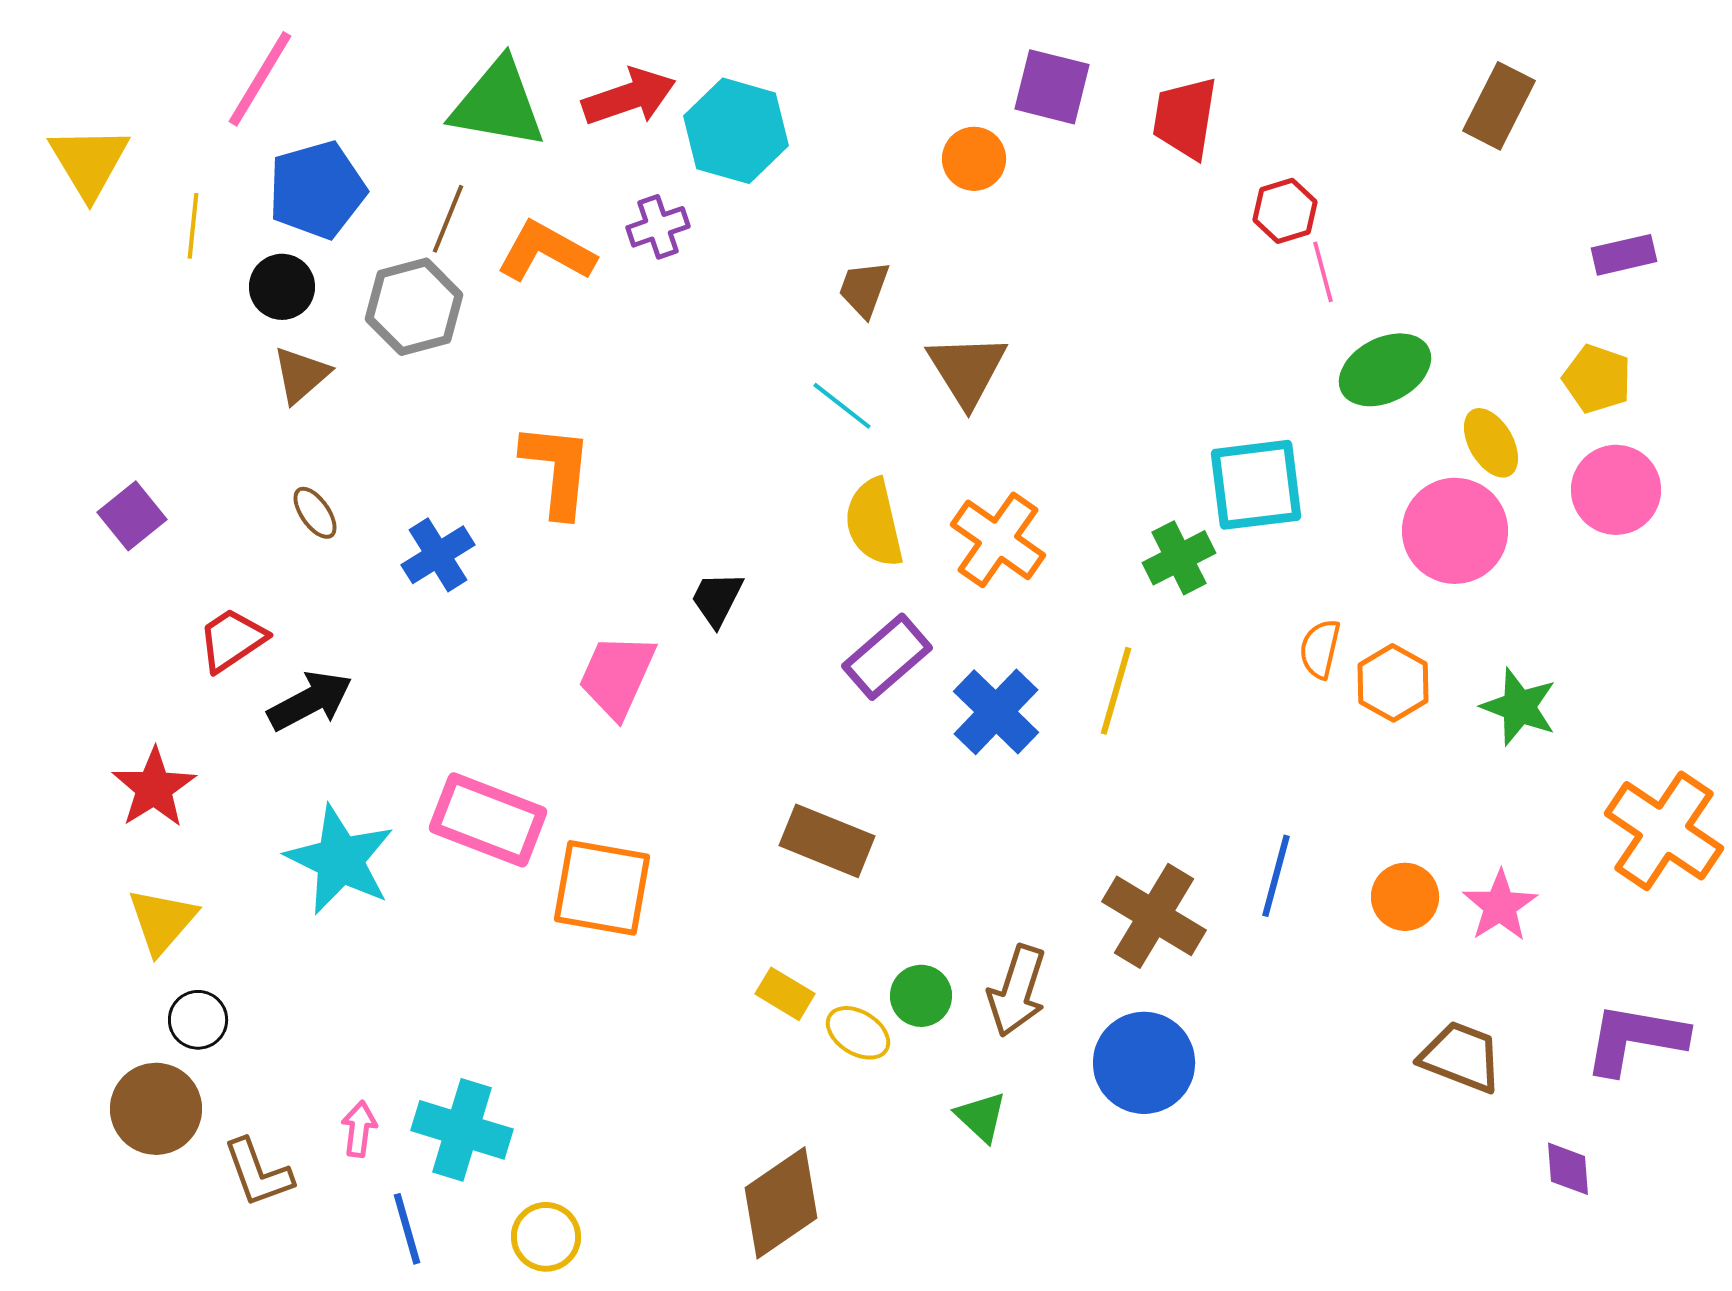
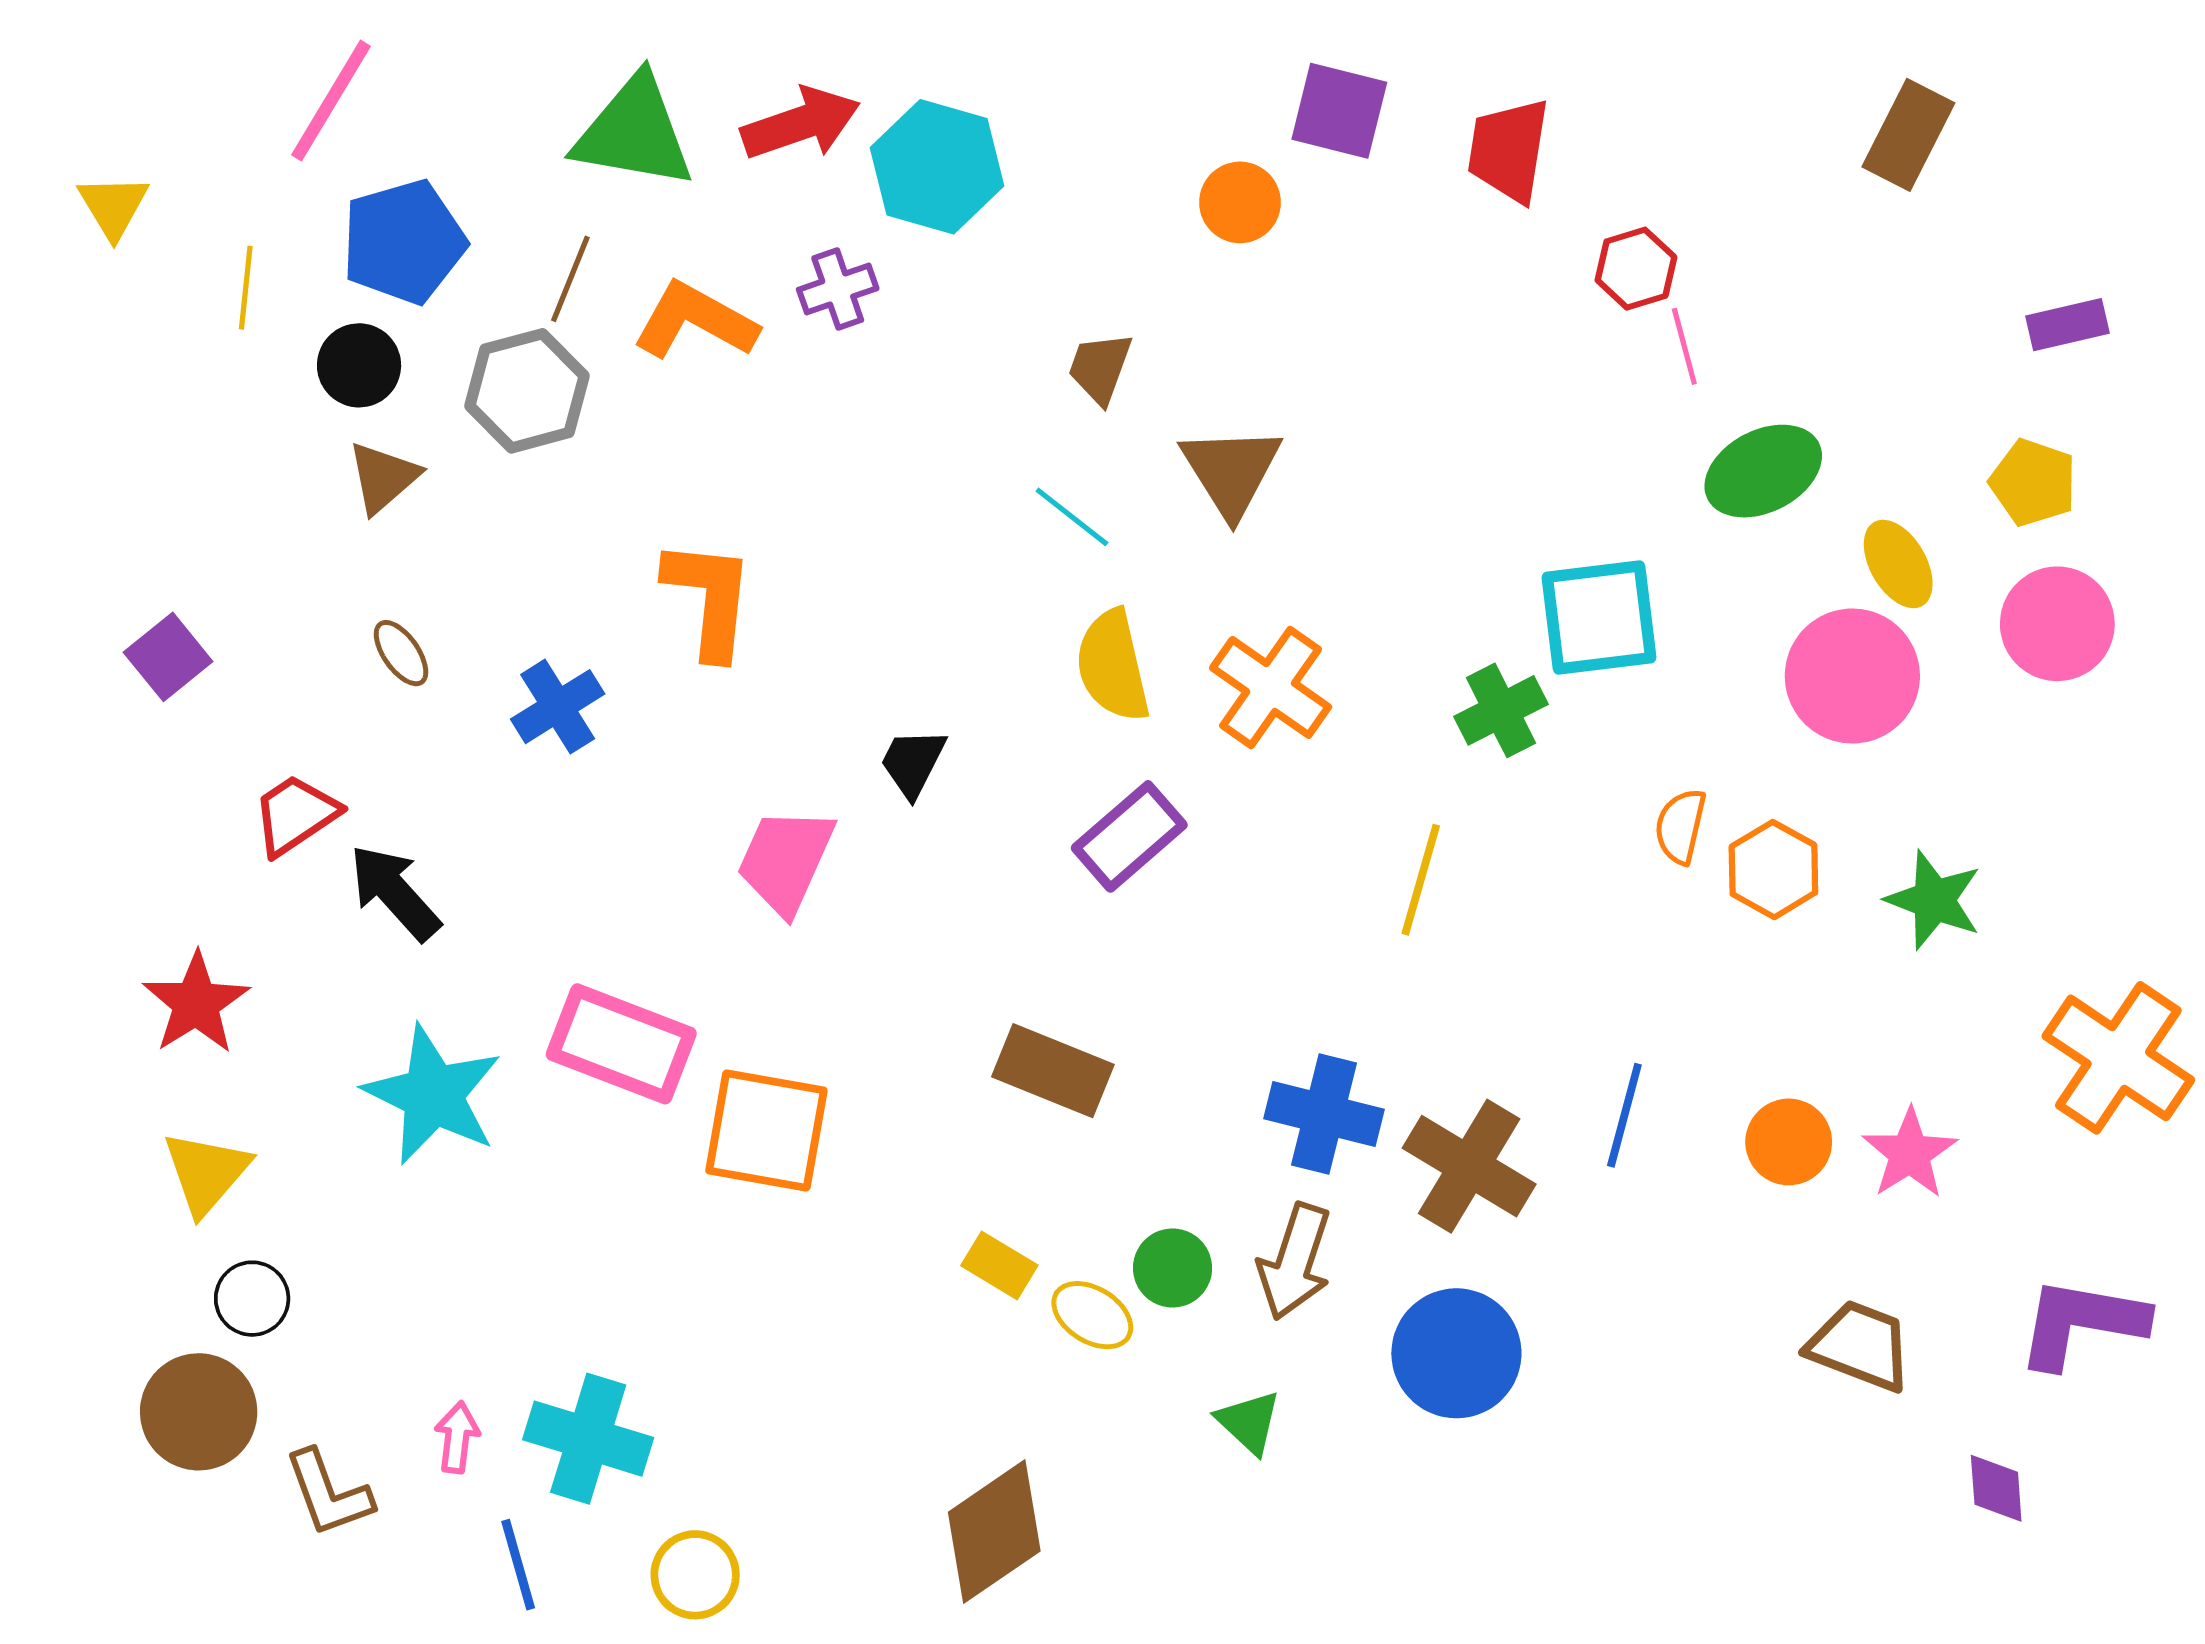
yellow triangle: (89, 162) -> (113, 206), size x0.7
black arrow: (310, 701) -> (395, 892), turned -104
blue cross: (996, 712) -> (1324, 1114), moved, turned -30

